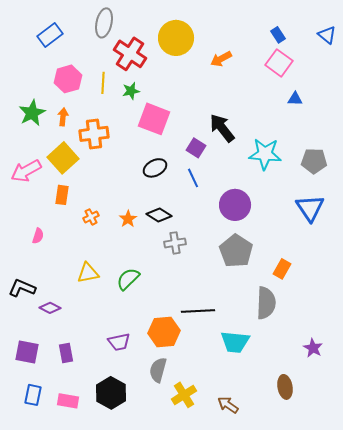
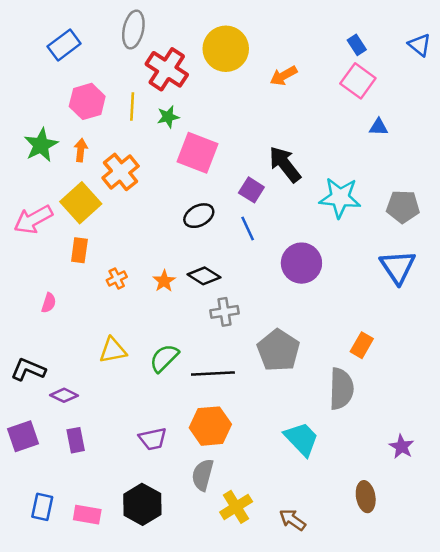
orange cross: (94, 134) -> (121, 172), turned -32
gray pentagon: (236, 251) -> (278, 350), moved
black line: (198, 311) -> (213, 373), moved
cyan trapezoid: (235, 342) -> (301, 439), turned -140
purple square: (27, 352) -> (23, 436), moved, turned -30
purple rectangle: (66, 353) -> (76, 440), moved

